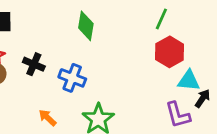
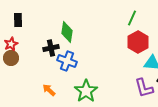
green diamond: (86, 26) -> (67, 32), moved
black cross: (34, 64) -> (51, 48), moved, turned -35

